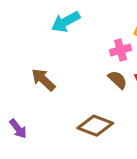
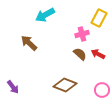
brown arrow: (43, 80) -> (29, 43), moved

